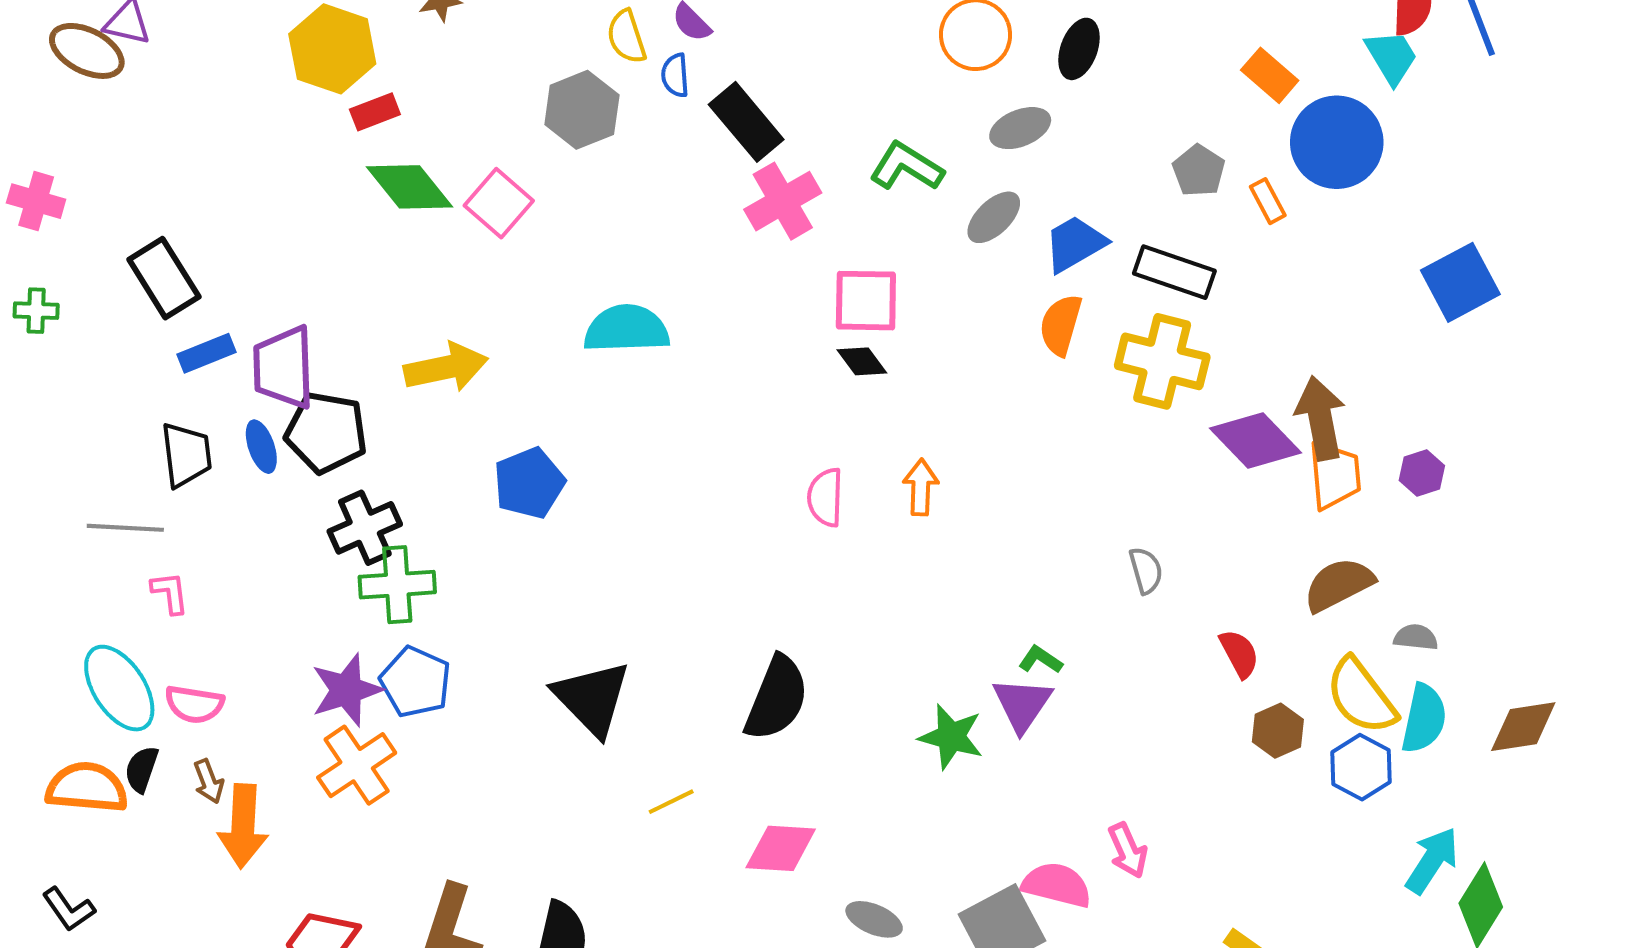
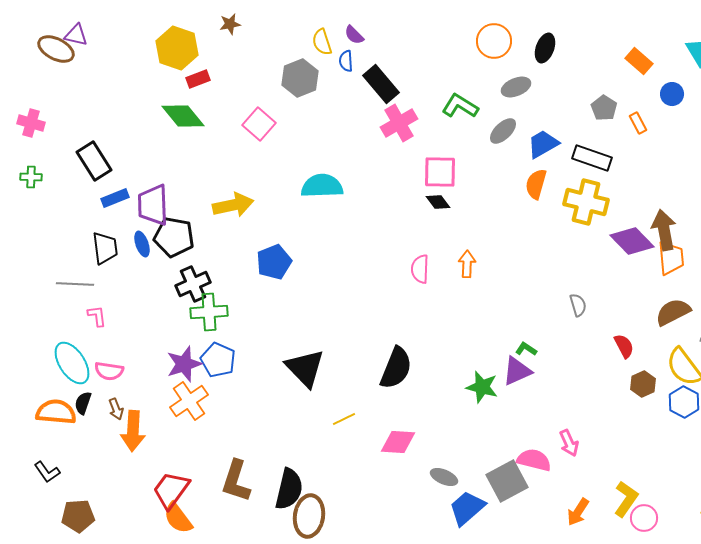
blue circle: (1337, 142) -> (672, 94), size x0.5
green diamond: (409, 187) -> (183, 116), moved
purple triangle: (1022, 704) -> (517, 371), turned 32

